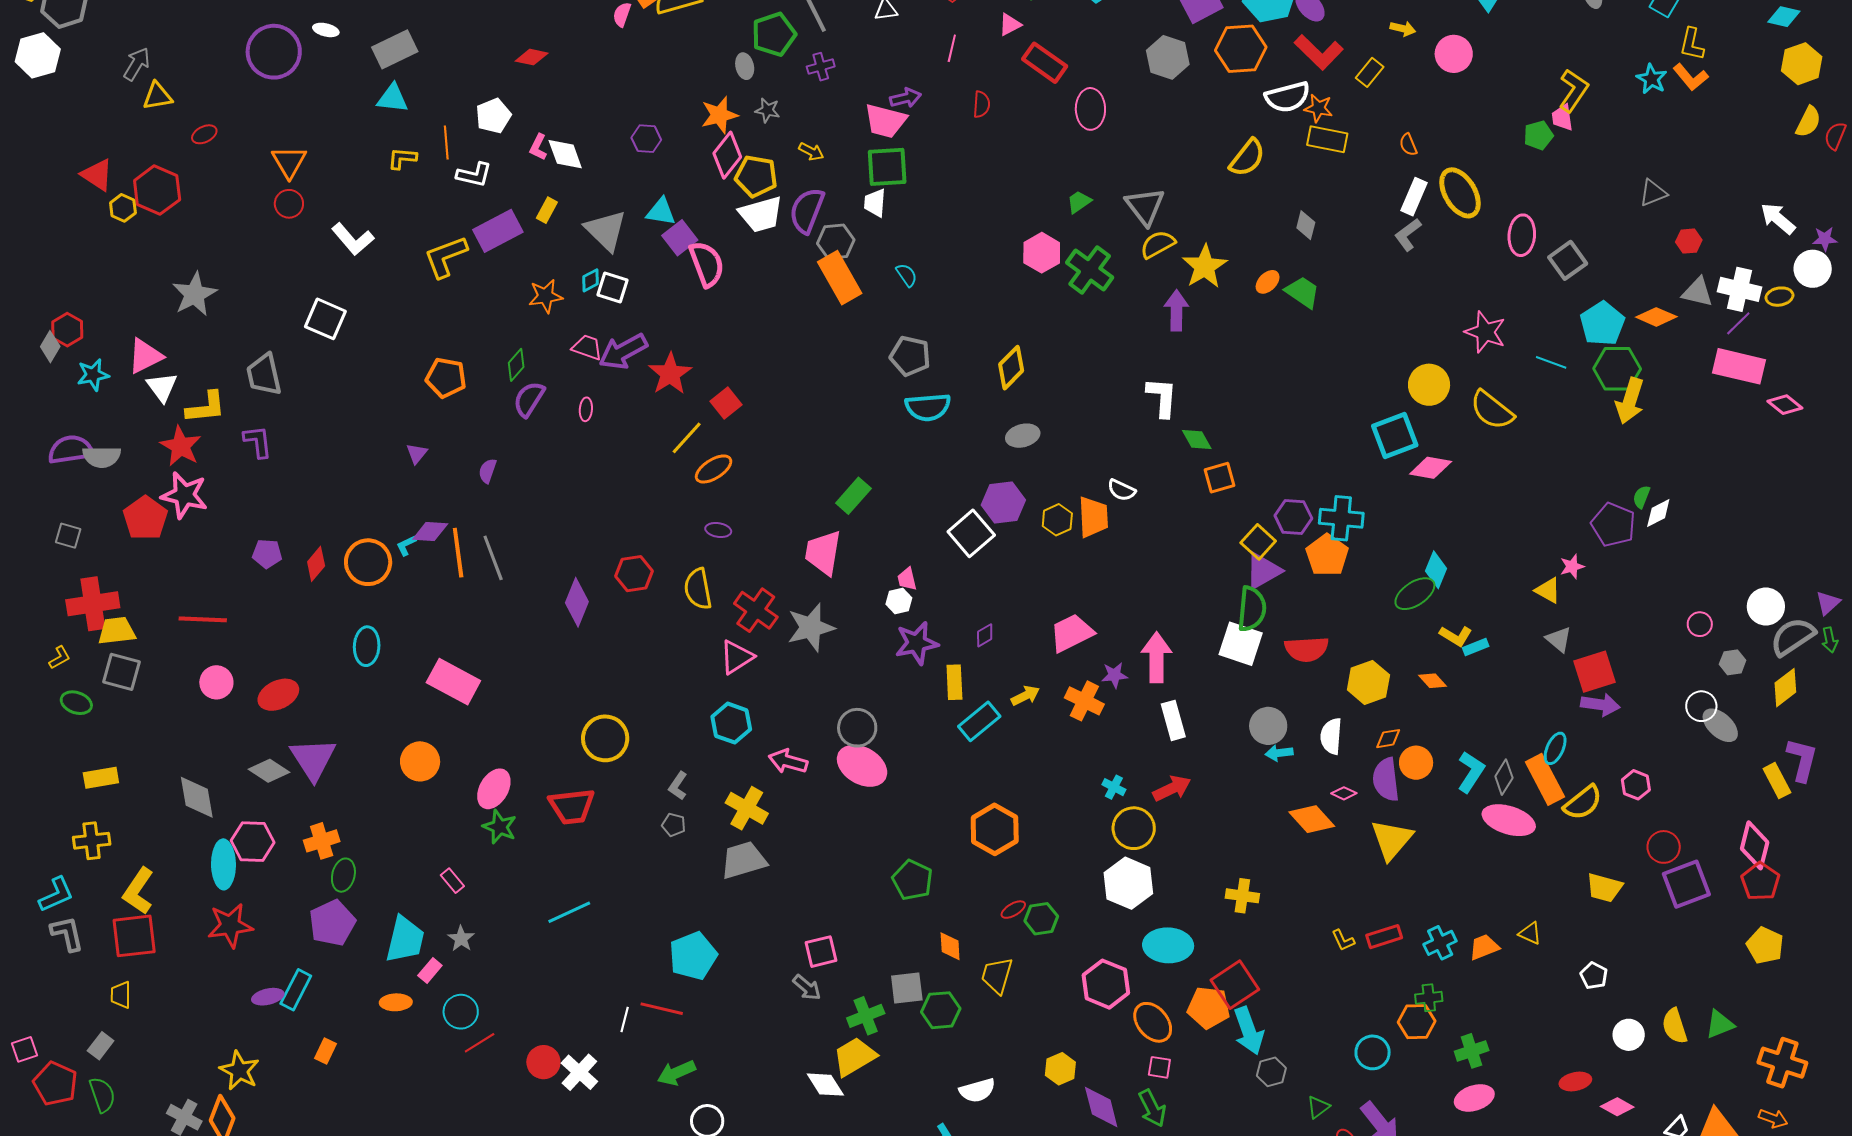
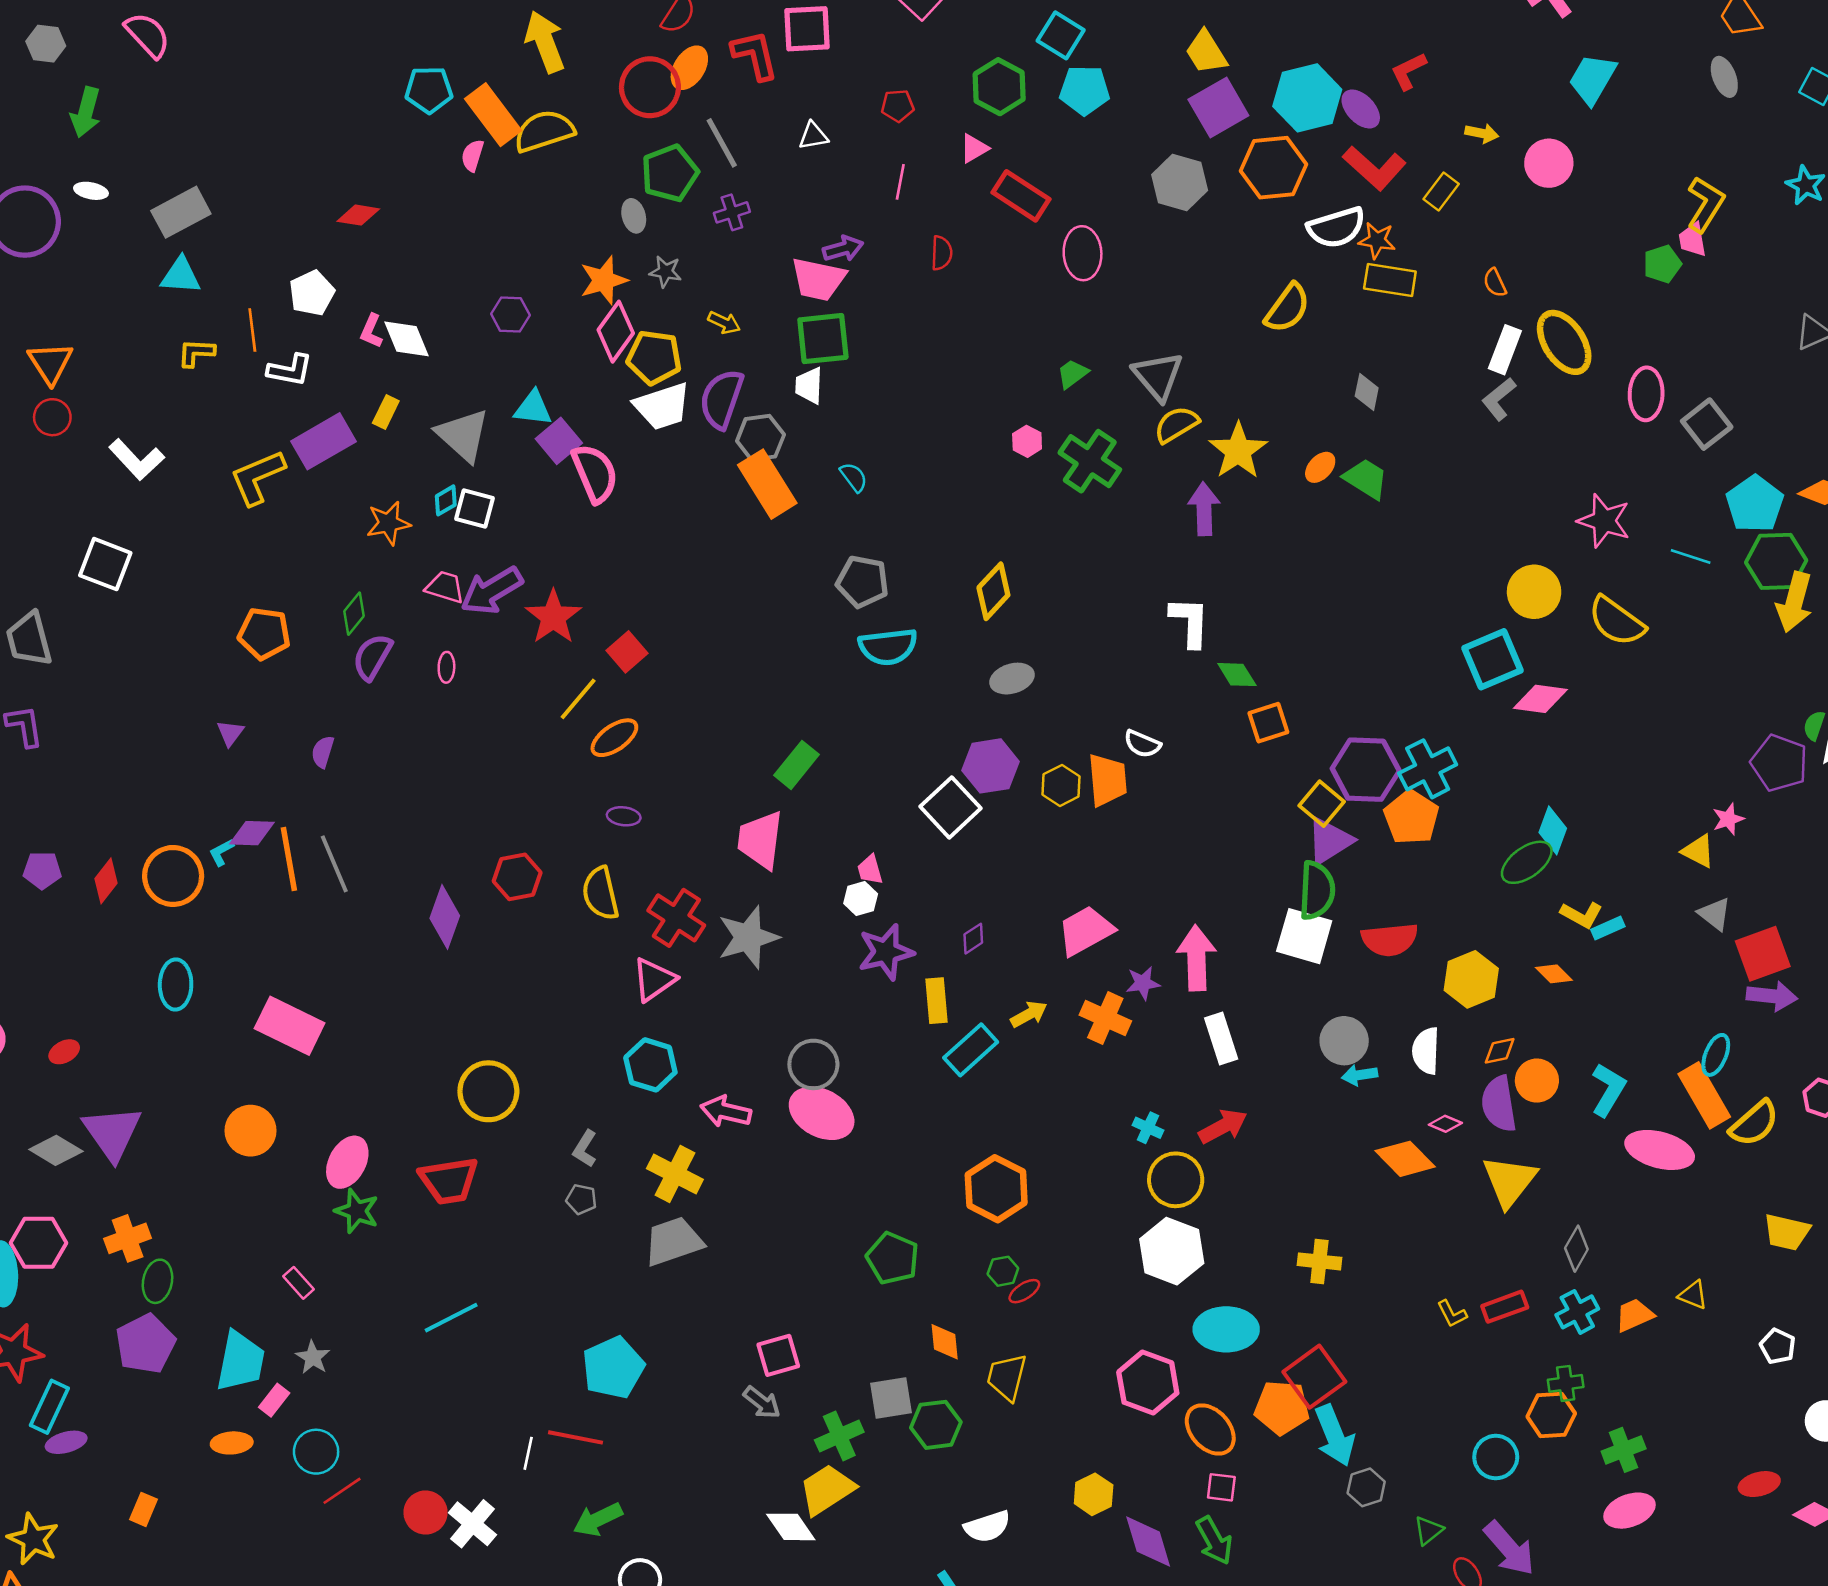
pink hexagon: (1042, 253) -> (1027, 441), size x0.6
purple hexagon: (1293, 517) -> (1366, 770), size x1.4
cyan cross: (1341, 518) -> (1428, 769), turned -30
red ellipse: (278, 695) -> (64, 1052), size x0.6
gray diamond: (1504, 777) -> (1576, 1249), moved
green hexagon: (1041, 919) -> (1003, 1271), moved, size x0.7
cyan rectangle: (296, 990) -> (49, 1407), moved

